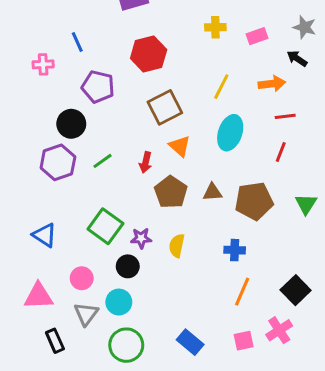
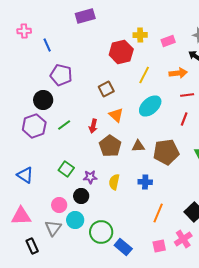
red hexagon: (149, 54) -> (121, 52), moved
pink cross: (43, 64) -> (24, 31), moved
brown square: (165, 107) -> (106, 89), size x0.7
cyan ellipse: (230, 133) -> (150, 106), turned 30
green square: (105, 226) -> (66, 169), size x0.7
blue cross: (235, 250) -> (145, 182), moved
pink circle: (82, 278) -> (59, 205), moved
green circle: (126, 345) -> (101, 232), moved

